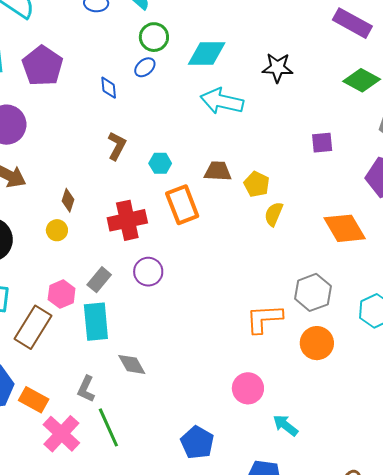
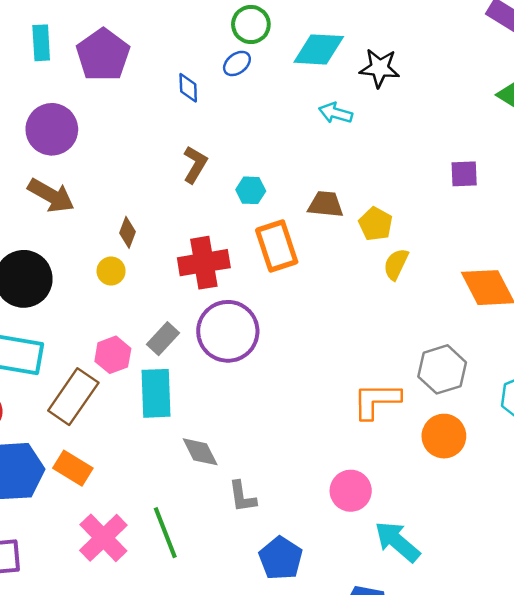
black star: (278, 68) -> (380, 68), moved
cyan arrow: (222, 101) -> (336, 113), size x0.6
purple circle: (148, 272) -> (228, 331), size x1.6
gray L-shape: (86, 389) -> (242, 497), moved, turned -36
orange rectangle: (34, 400) -> (73, 468), moved
cyan arrow: (285, 425) -> (397, 542), size x1.4

